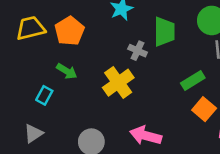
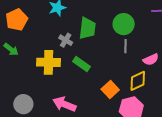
green rectangle: (193, 80) -> (81, 64), moved, turned 60
yellow cross: (118, 83) -> (49, 62), turned 30

